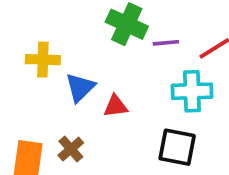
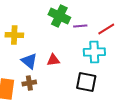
blue triangle: (80, 88) -> (29, 61), moved, turned -36
brown cross: (71, 149) -> (29, 83), turned 32

